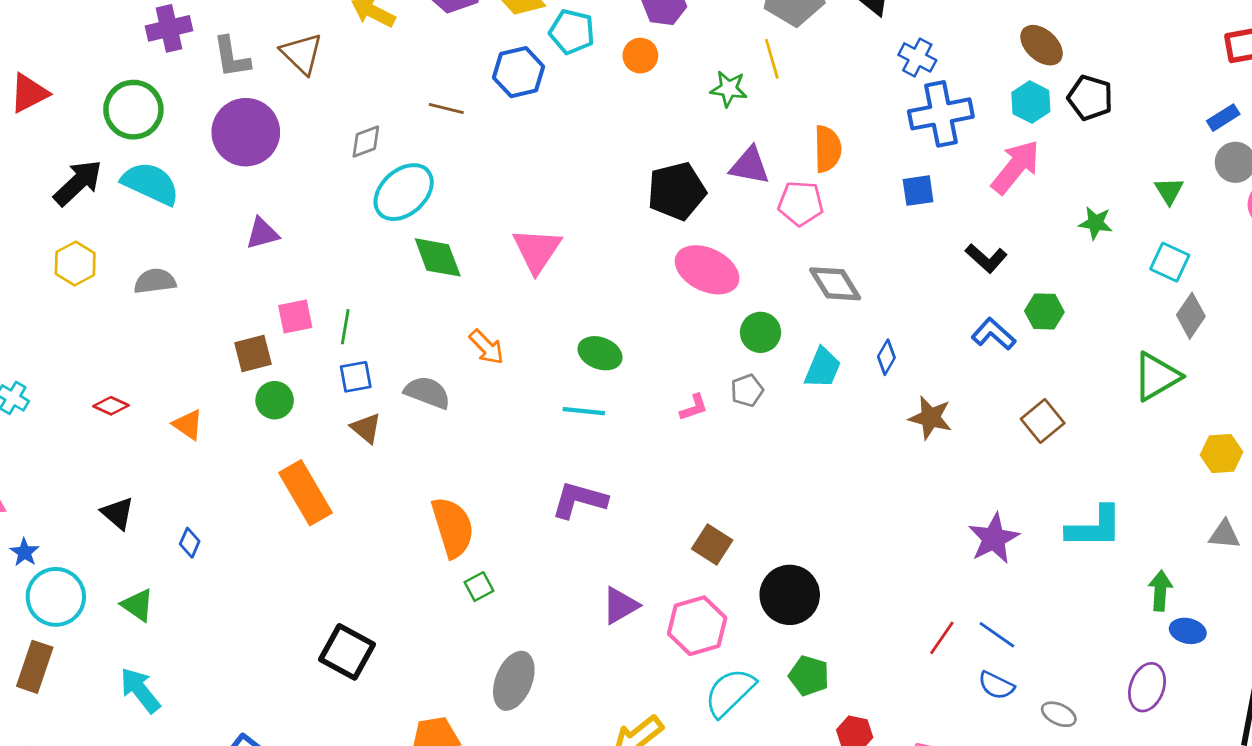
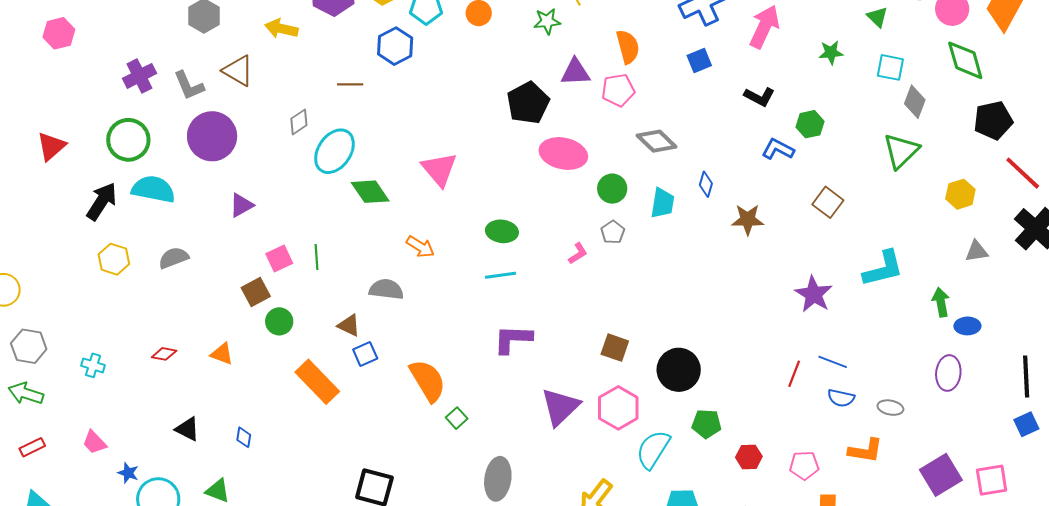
blue square: (356, 377) -> (365, 354), moved
purple triangle: (620, 606) -> (560, 407), size x1.4

